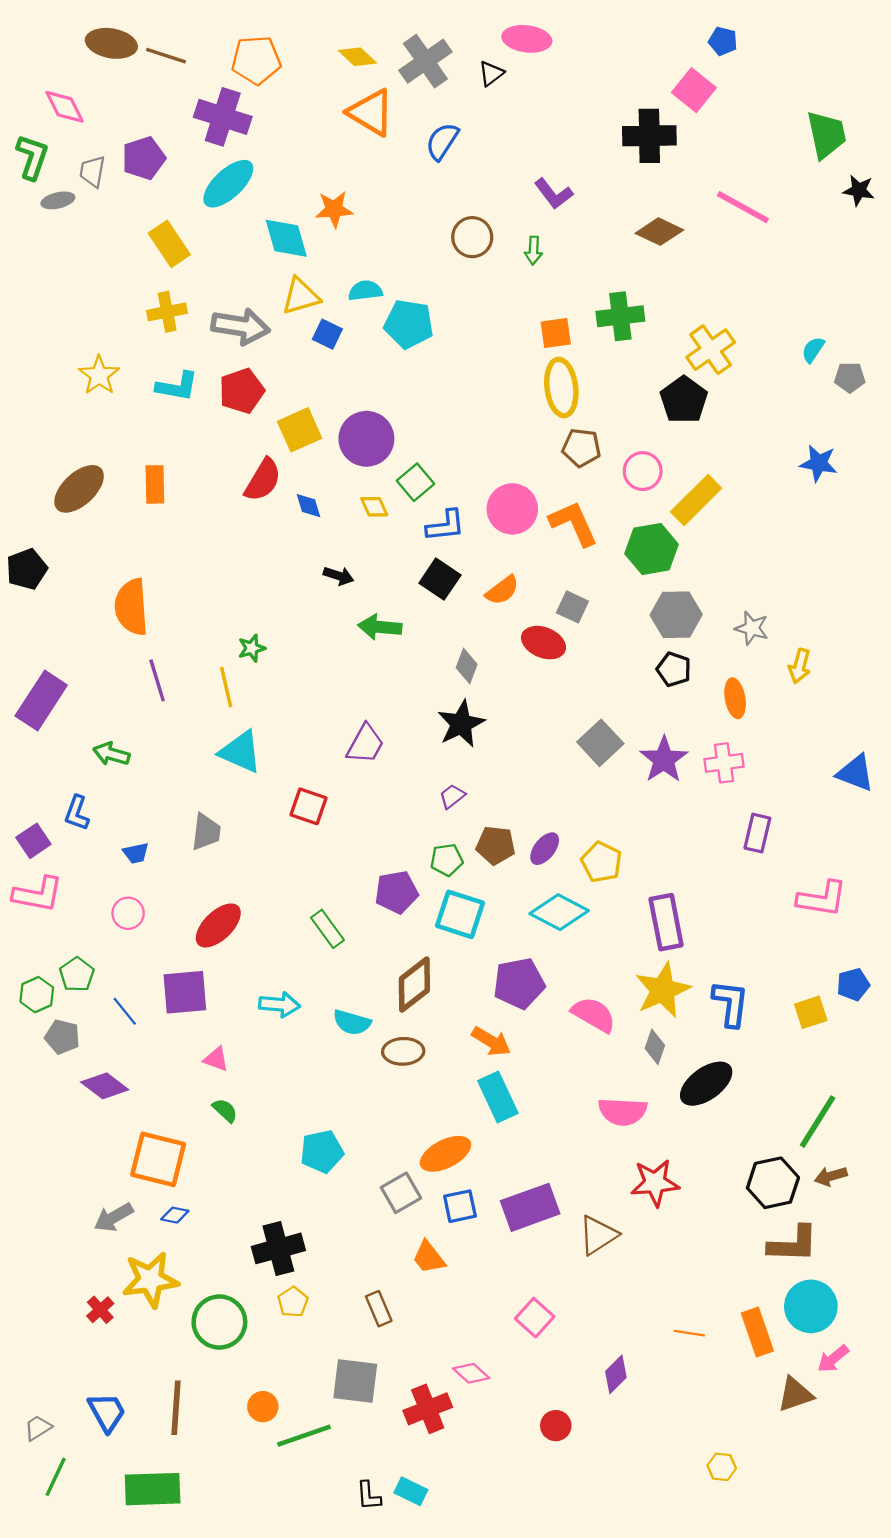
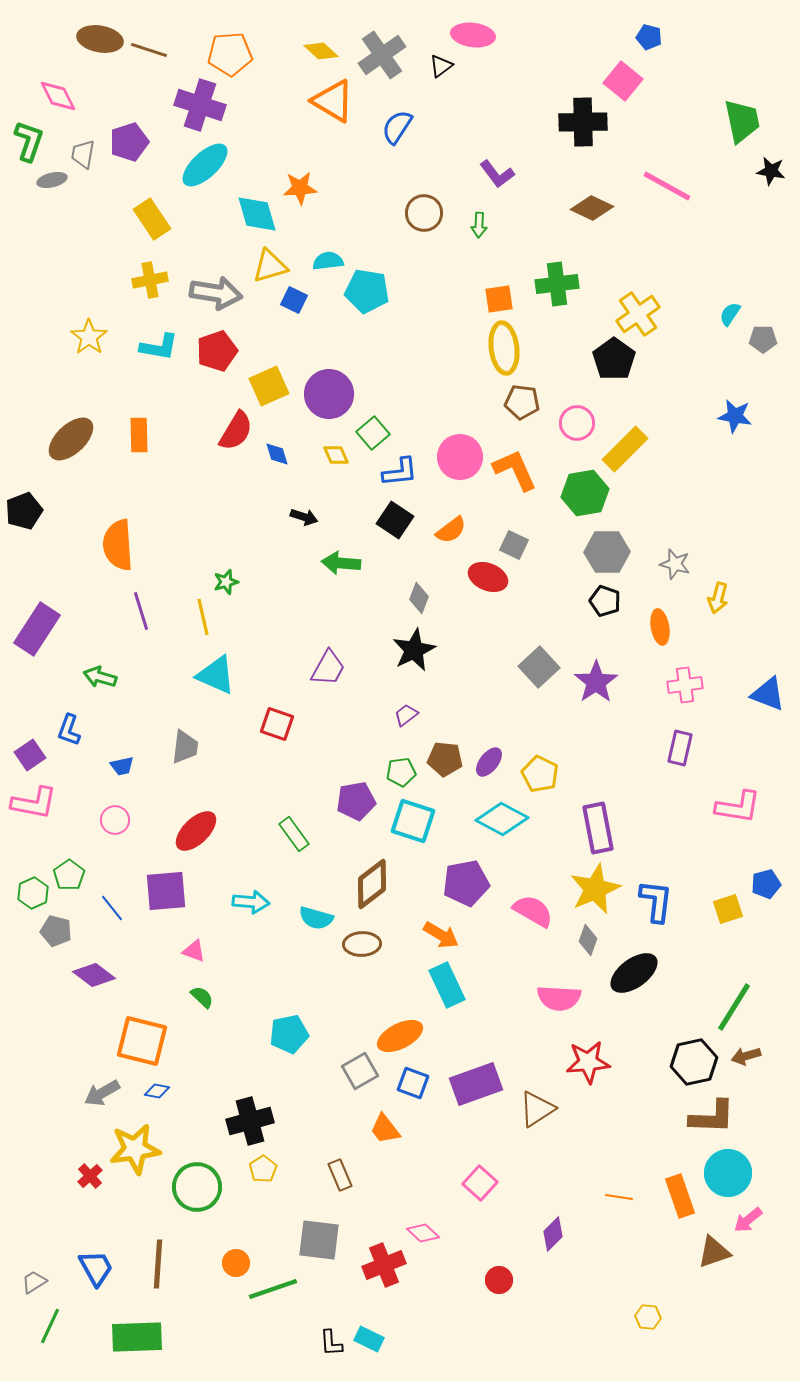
pink cross: (724, 763) -> (685, 685), moved
blue square: (460, 1206) -> (413, 1083), turned 32

